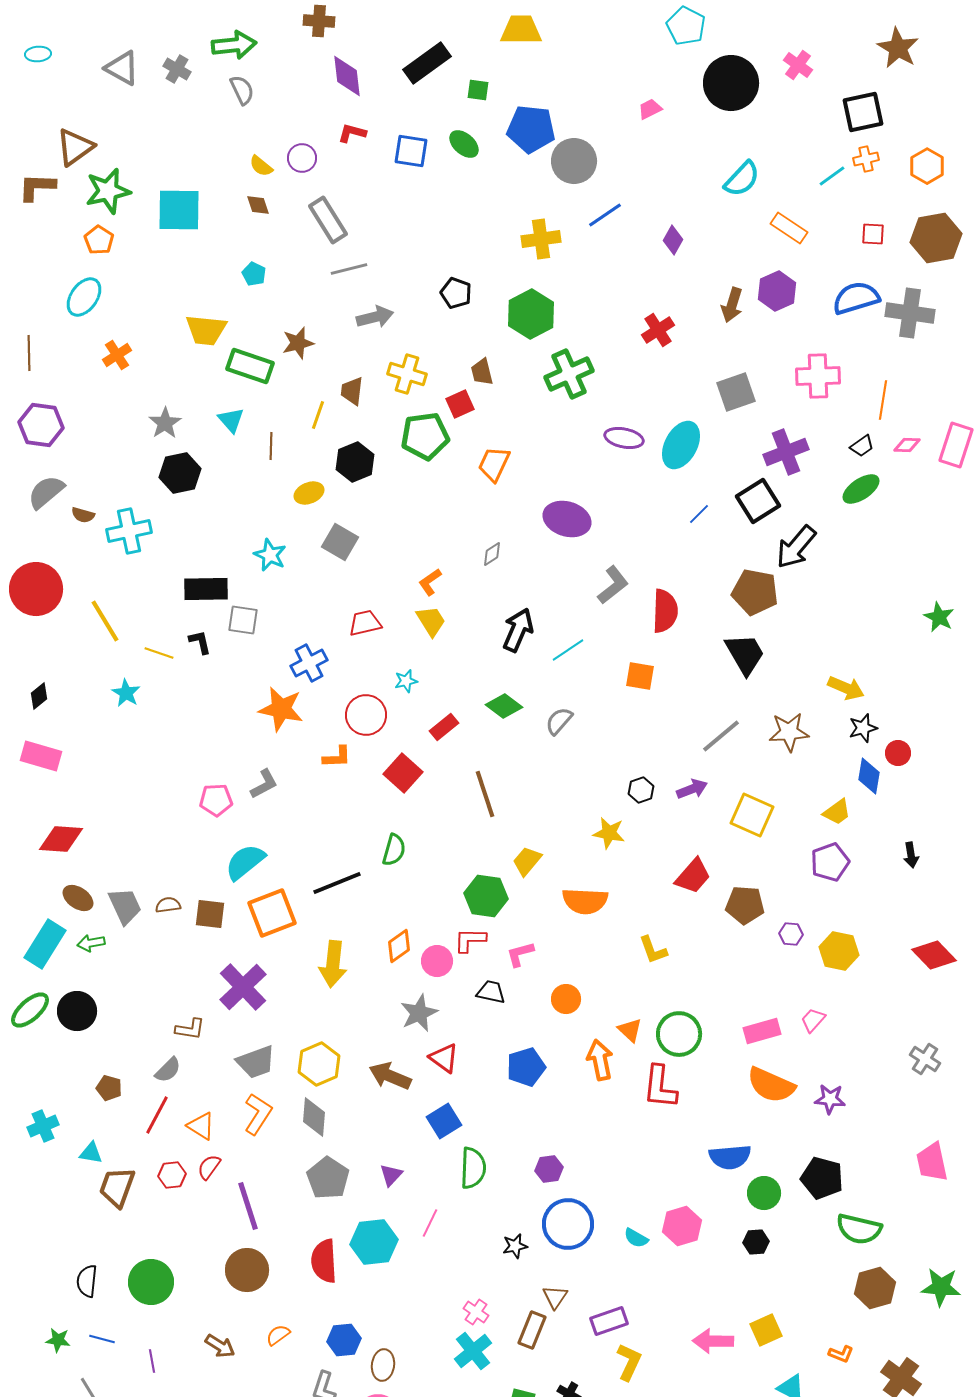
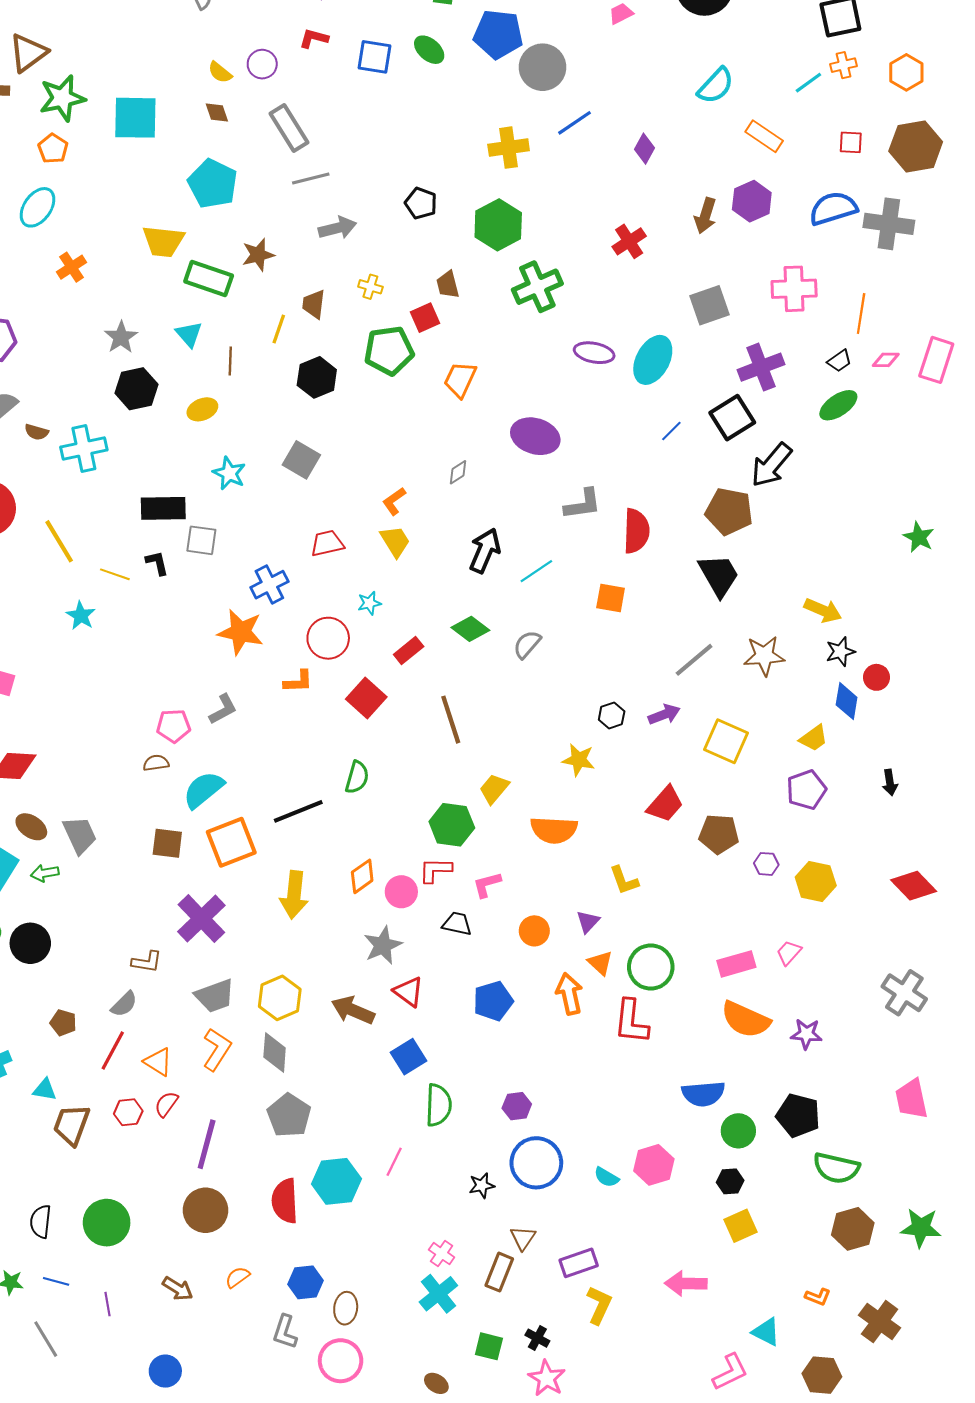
cyan pentagon: (254, 274) -> (213, 184), size x2.0
yellow cross: (407, 374) -> (370, 287), size x0.6
yellow ellipse: (309, 493) -> (202, 409), moved
gray L-shape: (613, 585) -> (583, 504), turned 30
brown semicircle: (168, 905) -> (156, 763), moved
gray cross: (925, 1059) -> (904, 993), size x1.4
purple triangle: (391, 1175) -> (588, 922), moved
purple line: (248, 1206) -> (207, 1144), turned 33
yellow square: (766, 1330) -> (740, 1226), moved

